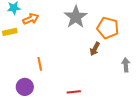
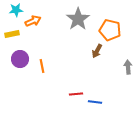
purple circle: (25, 87) -> (20, 59), moved

